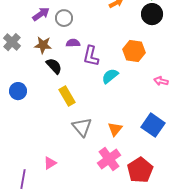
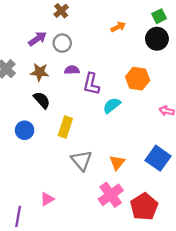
black semicircle: (54, 66) -> (42, 100), moved
blue circle: (18, 91) -> (25, 130), moved
yellow rectangle: (67, 96) -> (65, 127), turned 48

